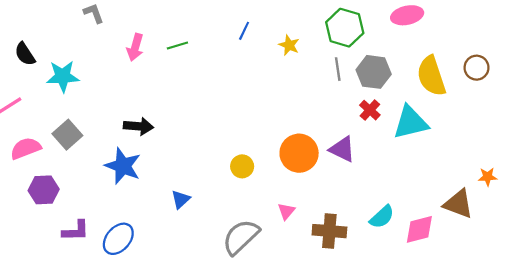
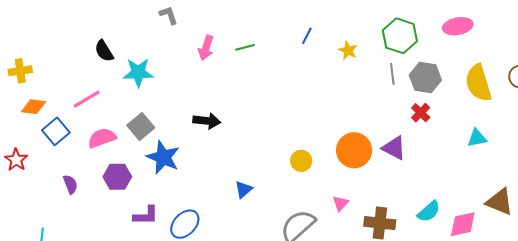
cyan triangle: (411, 122) -> (477, 138), moved, size x0.6
blue star: (123, 166) -> (163, 157), moved

